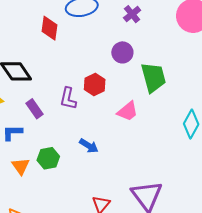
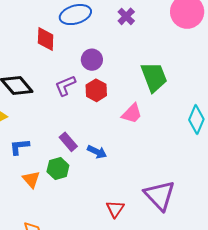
purple circle: (122, 52) -> (92, 60), moved
purple L-shape: (68, 98) -> (65, 86), moved, turned 60
purple rectangle: (34, 109) -> (68, 142), moved

